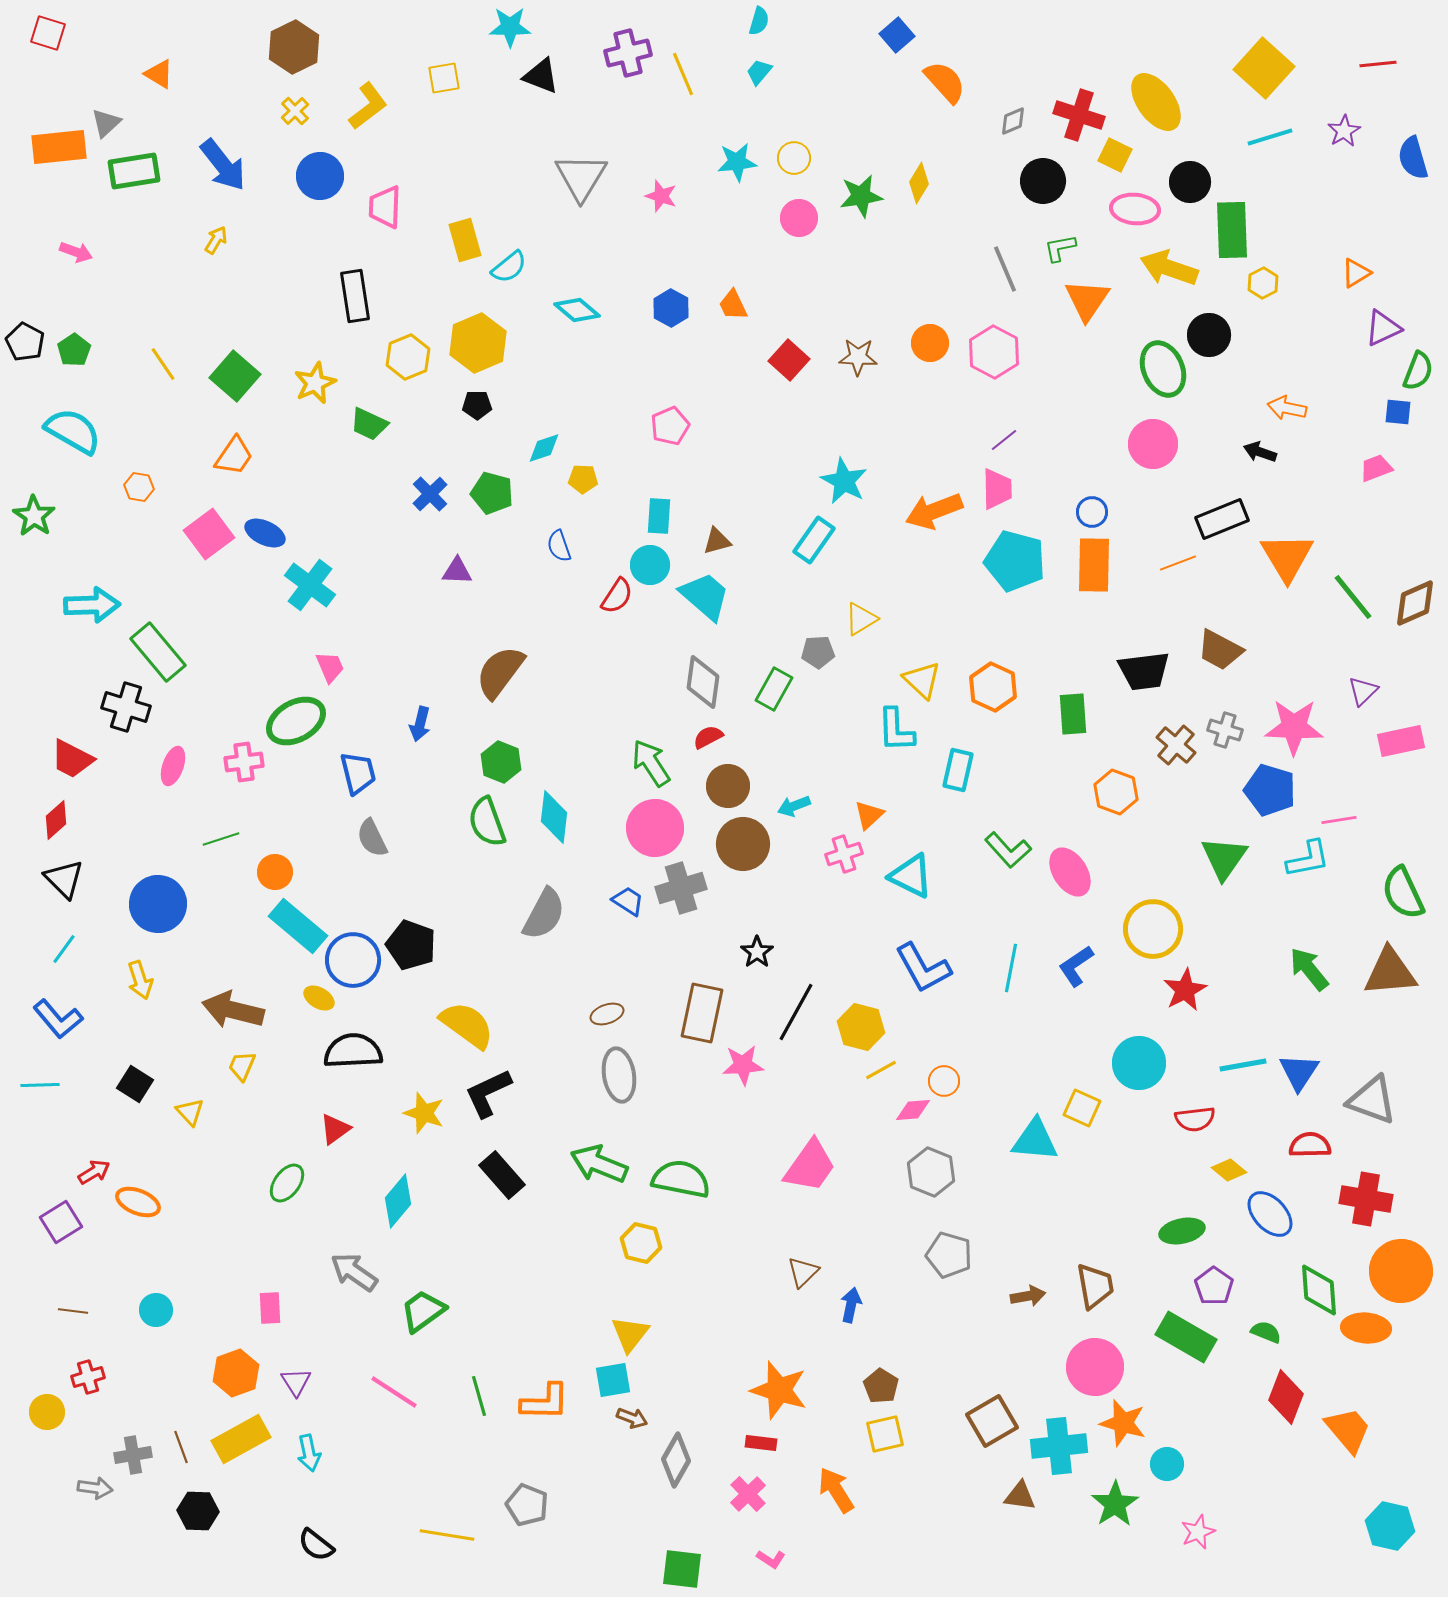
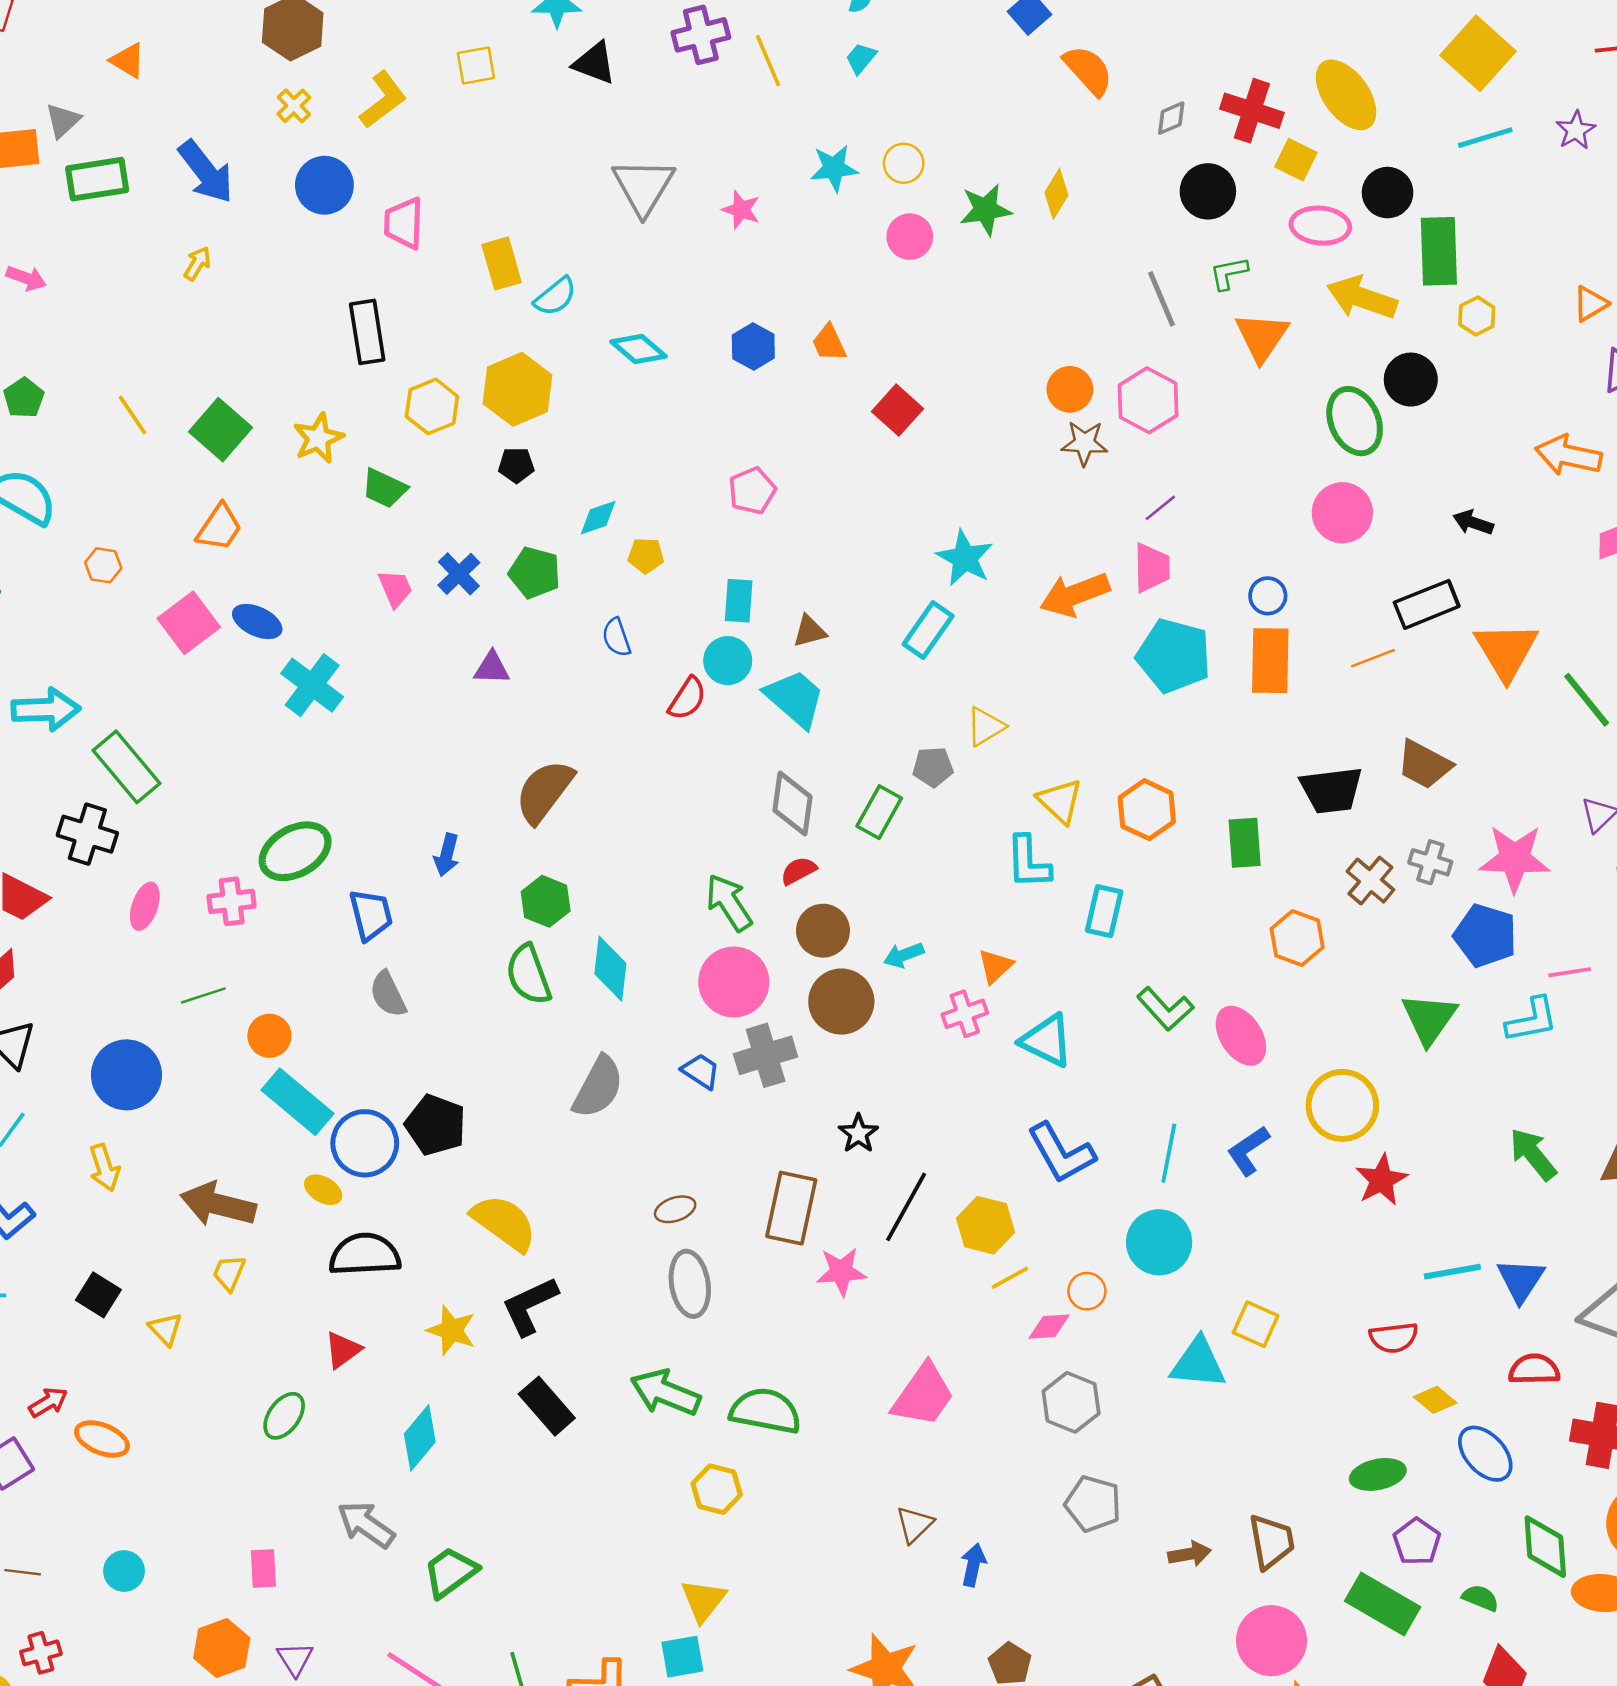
brown star: (858, 357) -> (1085, 443), moved
orange arrow: (1287, 408) -> (1568, 455), moved, size x1.4
pink trapezoid: (330, 667) -> (395, 589), moved
cyan circle: (1139, 1063) -> (1159, 1242), moved

